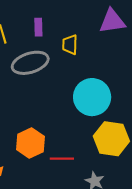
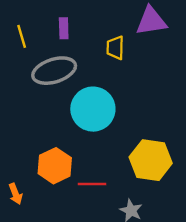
yellow trapezoid: (70, 45) -> (115, 48), moved
cyan circle: (92, 97) -> (93, 109), moved

